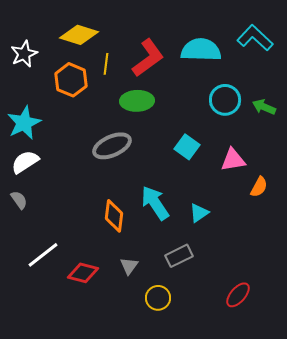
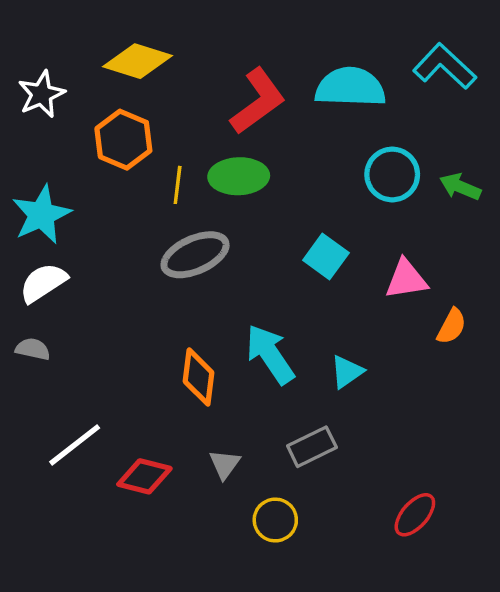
yellow line: (106, 64) -> (178, 185), moved
gray semicircle: (19, 200) -> (33, 349), turned -42

